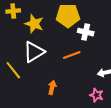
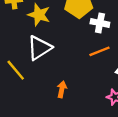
orange line: (72, 55) -> (99, 51), moved

